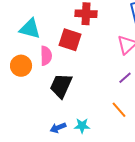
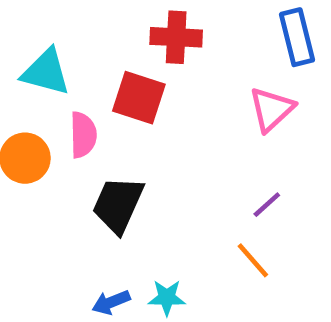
purple line: (125, 78) -> (267, 205), moved

